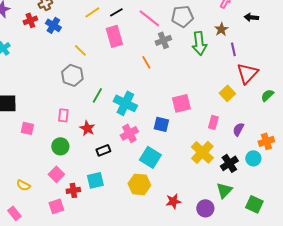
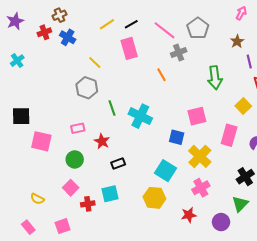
gray pentagon: (182, 16) -> (198, 28), turned -30
green arrow: (199, 43) -> (215, 78), moved
green line: (97, 95) -> (112, 108), turned -49
pink rectangle: (63, 115) -> (78, 128), turned 72
pink rectangle: (213, 122) -> (229, 135), size x1.5
pink square: (27, 128) -> (41, 141), size x1.5
pink cross: (129, 133) -> (201, 188), moved
yellow cross: (202, 152) -> (200, 156), moved
pink square: (56, 206) -> (63, 226), moved

